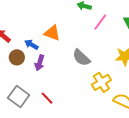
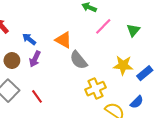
orange triangle: (52, 33) -> (63, 40), moved
brown circle: (17, 57) -> (12, 61), moved

